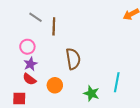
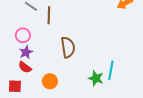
orange circle: (55, 85) -> (50, 81), moved
green star: (91, 93) -> (96, 78), moved

